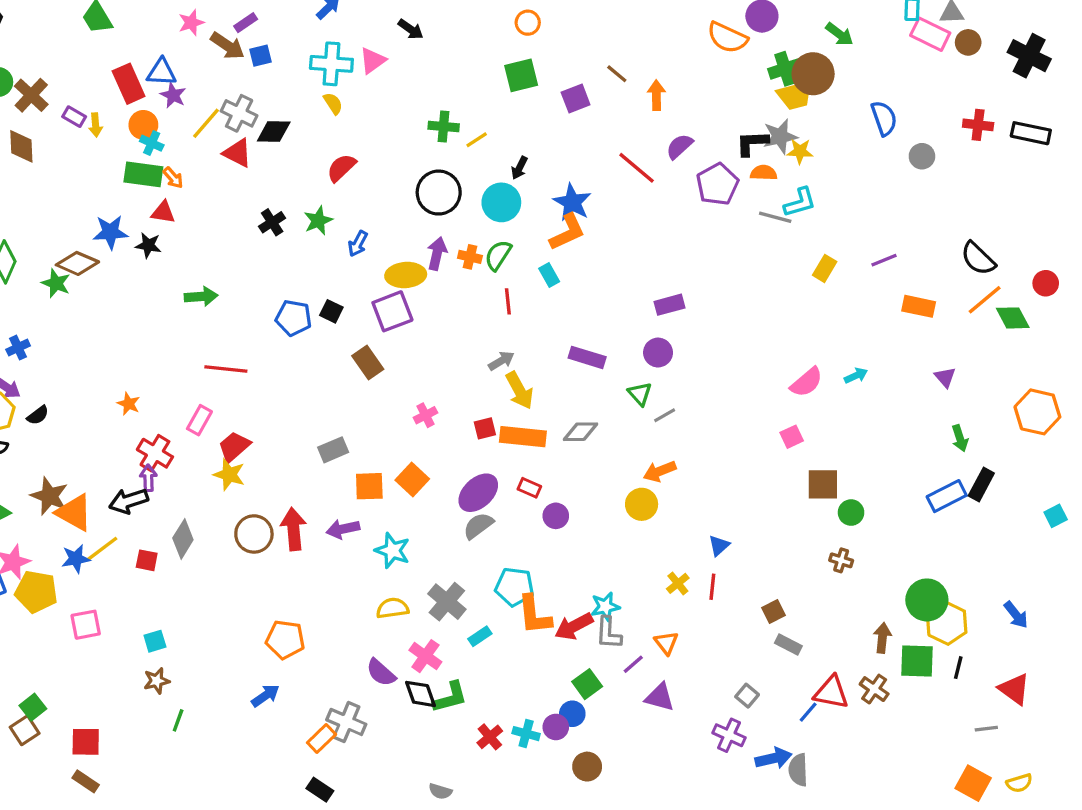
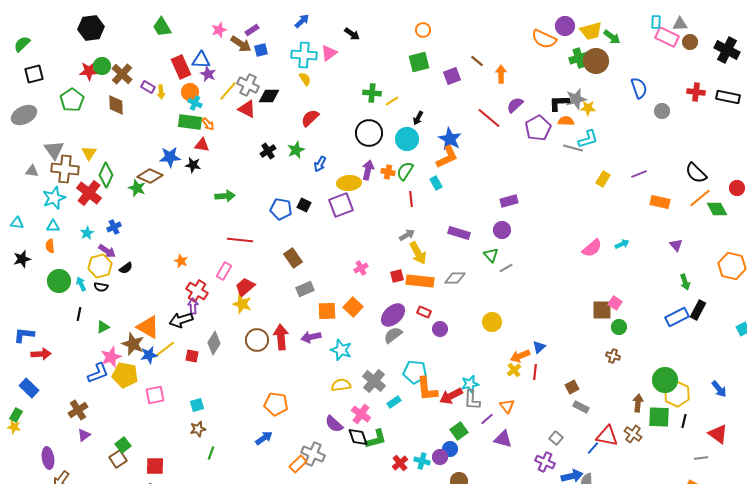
yellow trapezoid: (795, 95) -> (591, 31), moved
brown rectangle: (368, 362) -> (293, 258), moved
pink square: (792, 437) -> (615, 303), moved, turned -32
orange arrow: (660, 471) -> (520, 356), moved
brown star: (49, 496) -> (133, 344), moved

